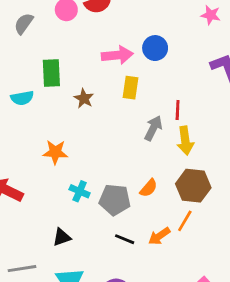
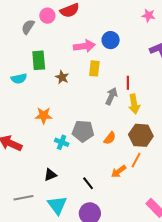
gray semicircle: (24, 24) -> (28, 27), moved
gray pentagon: (115, 200) -> (83, 131), moved
black line: (125, 239) -> (88, 183), moved, turned 32

